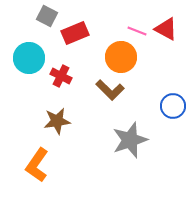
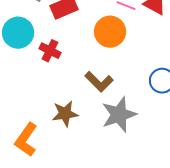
brown L-shape: (110, 90) -> (99, 82), moved
brown star: (57, 121) -> (65, 114), moved

